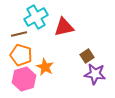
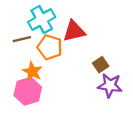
orange pentagon: (21, 55) -> (50, 47), moved
orange star: (45, 67) -> (32, 72), moved

